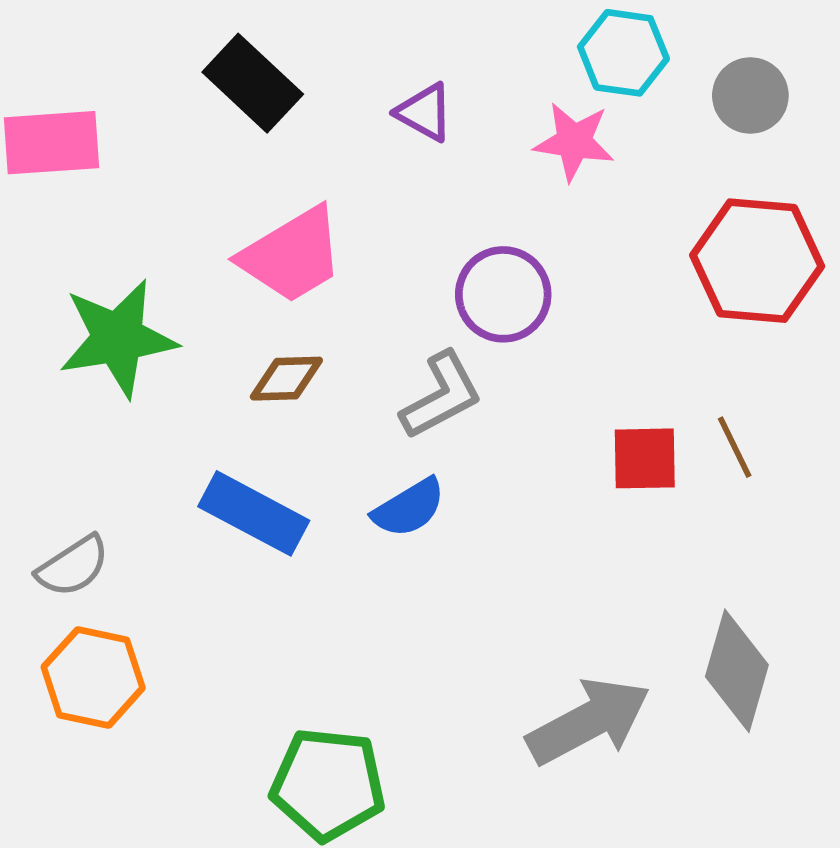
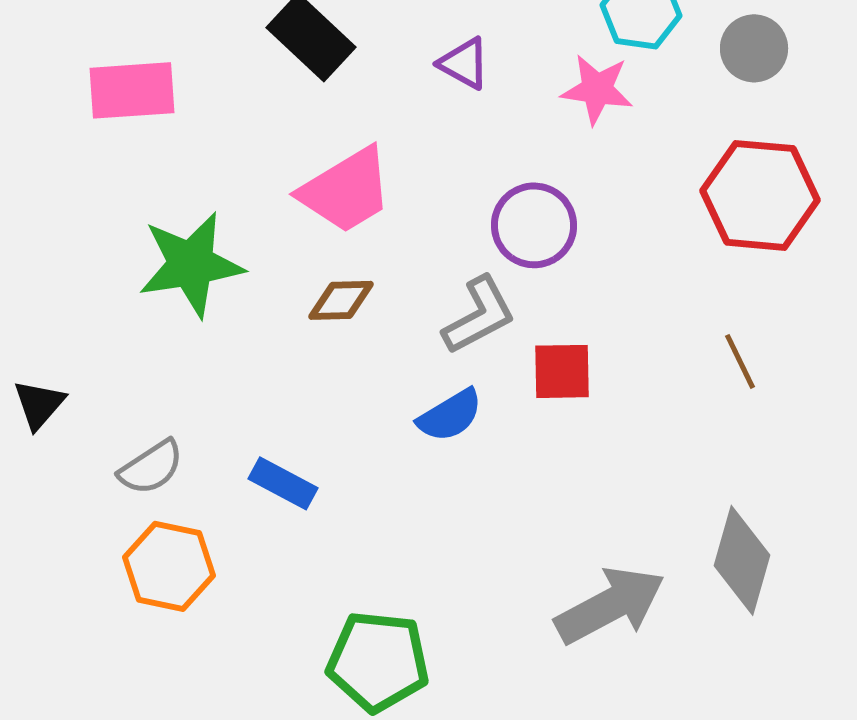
red square: (645, 458) -> (562, 371), moved
blue rectangle: (254, 513) -> (283, 483), moved, size x0.7

